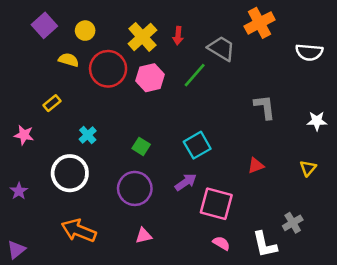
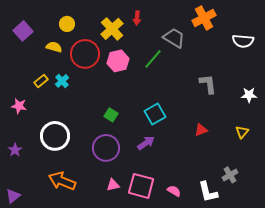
purple square: (44, 25) -> (23, 31), moved
red arrow: (178, 36) -> (137, 18), moved
cyan cross: (88, 135) -> (62, 81), moved
pink square: (216, 204) -> (141, 186), moved

